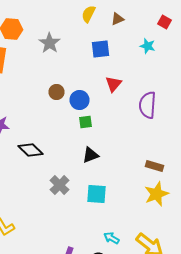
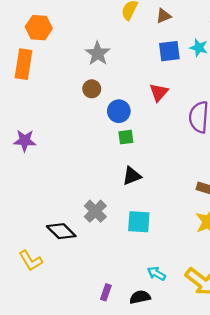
gray star: (50, 43) -> (98, 54), moved
blue square: (100, 49) -> (169, 51), moved
brown circle: (56, 92) -> (92, 89), moved
black diamond: (30, 150) -> (61, 231), moved

